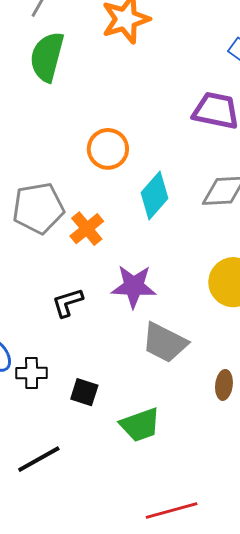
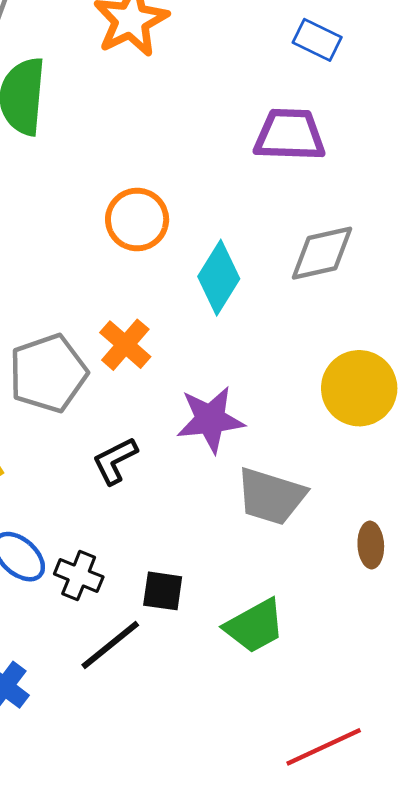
gray pentagon: (38, 208) -> (48, 373), moved
black cross: (32, 373) -> (79, 575), turned 32
black line: (39, 459) -> (110, 645), moved

